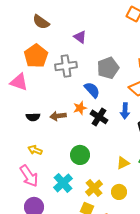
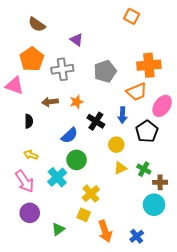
blue semicircle: (92, 90) -> (69, 135), moved, turned 90
orange star: (80, 108) -> (77, 102), moved
brown arrow: (58, 116) -> (50, 102), moved
black semicircle: (33, 117) -> (29, 121), turned -88
cyan cross: (63, 183) -> (57, 177), moved
yellow circle: (119, 192) -> (116, 145), moved

